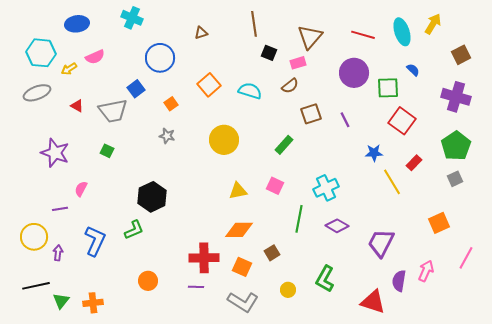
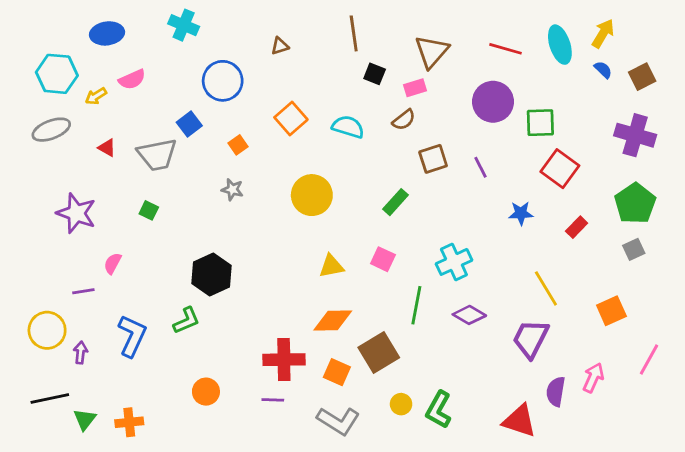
blue semicircle: (413, 70) -> (603, 70), moved
yellow line: (392, 182) -> (546, 288), moved
brown square: (272, 253) -> (379, 353), size x1.8
green L-shape: (325, 279) -> (439, 410), moved

